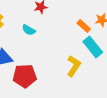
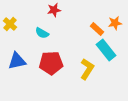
red pentagon: (25, 76) -> (51, 63), moved

